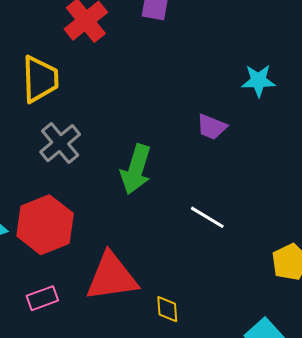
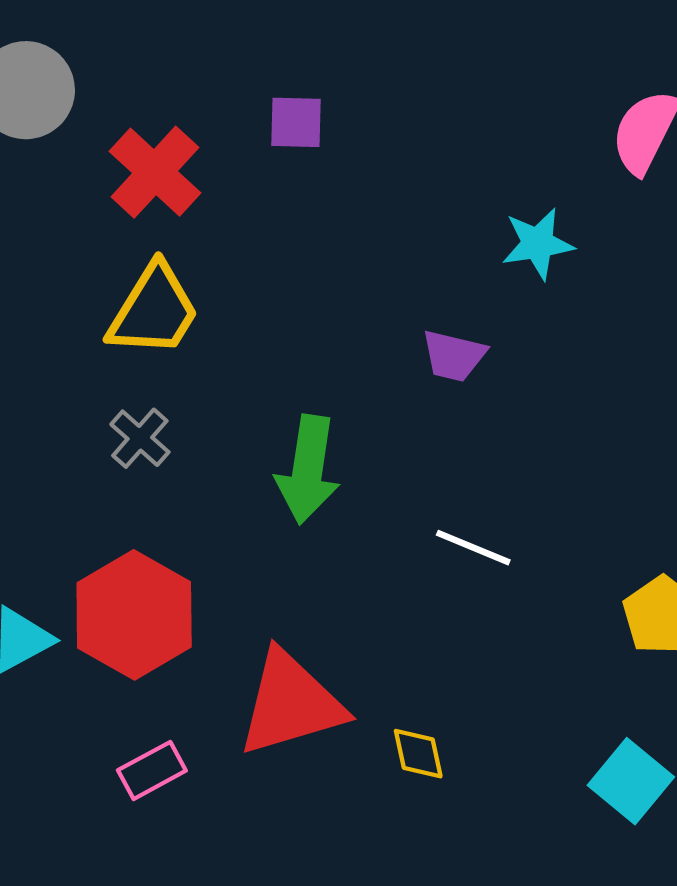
yellow trapezoid: (40, 79) -> (154, 311), moved, turned 42
gray cross: (60, 143) -> (140, 438), size x0.7

